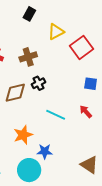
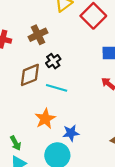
cyan line: (56, 115) -> (57, 88), moved

